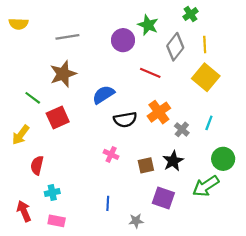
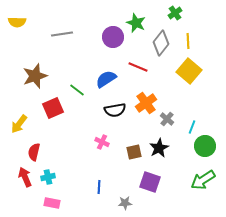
brown star: (63, 74) -> (35, 76), moved
blue semicircle: (103, 95) -> (106, 79), moved
green line: (33, 98) -> (77, 90), moved
cyan line: (209, 123) -> (192, 127), moved
green arrow: (206, 186) -> (203, 180), moved
red arrow: (24, 211) -> (25, 177), moved

